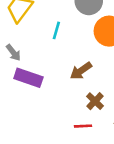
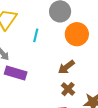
brown arrow: (81, 71) -> (66, 67), moved

